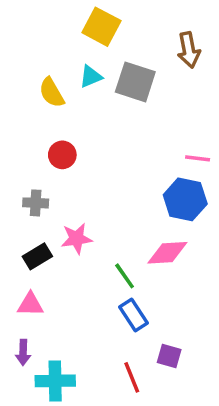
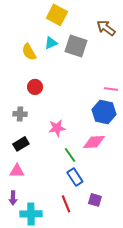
brown arrow: (189, 50) -> (106, 28), turned 138
pink star: (77, 239) -> (57, 128), moved
red line: (132, 377) -> (66, 204), moved

